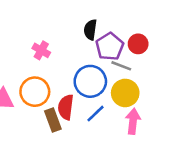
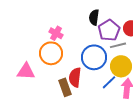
gray line: (121, 66) -> (118, 45), turned -35
orange circle: (35, 92) -> (51, 53), moved
blue line: (95, 114) -> (109, 82), moved

